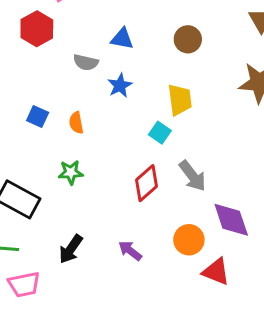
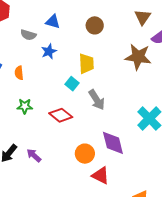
green star: (71, 172) -> (25, 106), moved
gray arrow: (192, 176) -> (97, 100), moved
red diamond: (146, 183) -> (61, 115), turned 75
purple arrow: (130, 251) -> (34, 155), moved

